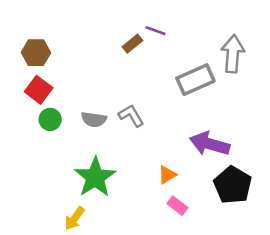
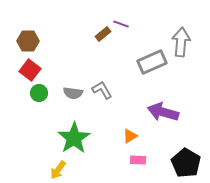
black pentagon: (233, 185) -> (186, 163), moved
pink rectangle: (177, 206) -> (138, 160), turned -35

